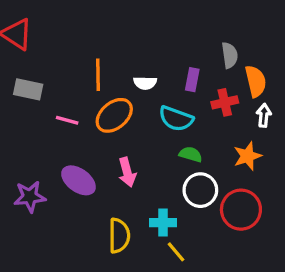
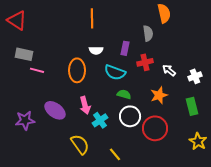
orange line: (98, 75) -> (92, 18), moved
orange semicircle: (256, 81) -> (164, 13), moved
orange ellipse: (114, 115) -> (77, 70), turned -50
white arrow: (264, 115) -> (169, 70), turned -56
pink line: (67, 120) -> (37, 70), moved
cyan cross: (163, 223) -> (100, 120), moved, turned -35
yellow semicircle: (119, 236) -> (80, 144), turned -35

